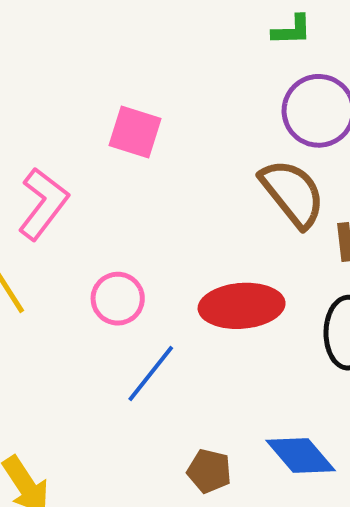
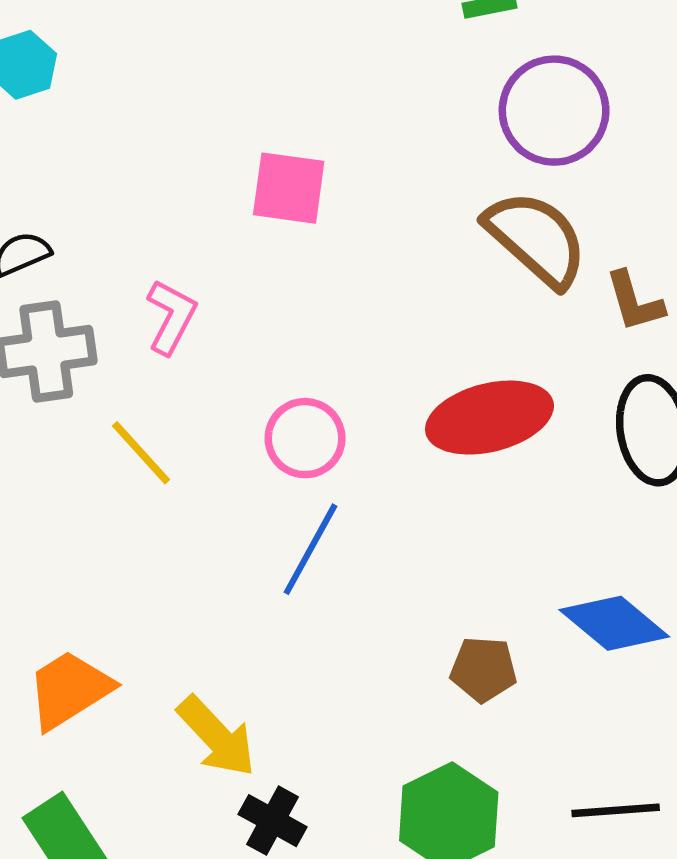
pink L-shape: (43, 204) -> (171, 317), size x0.7
blue line: (151, 374) -> (310, 549), moved

